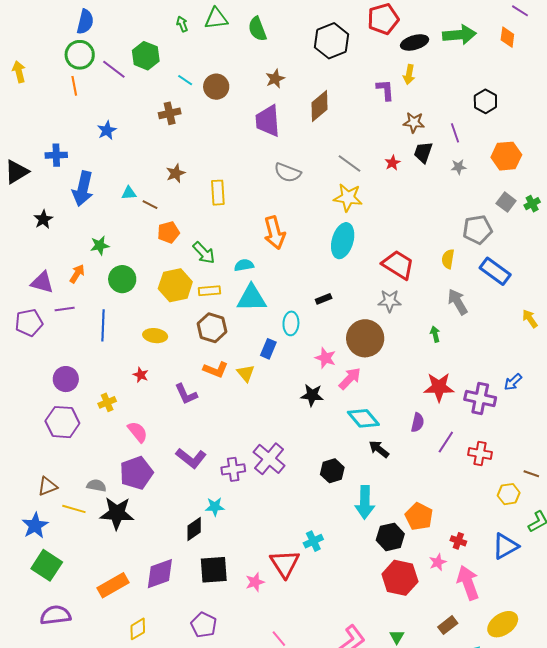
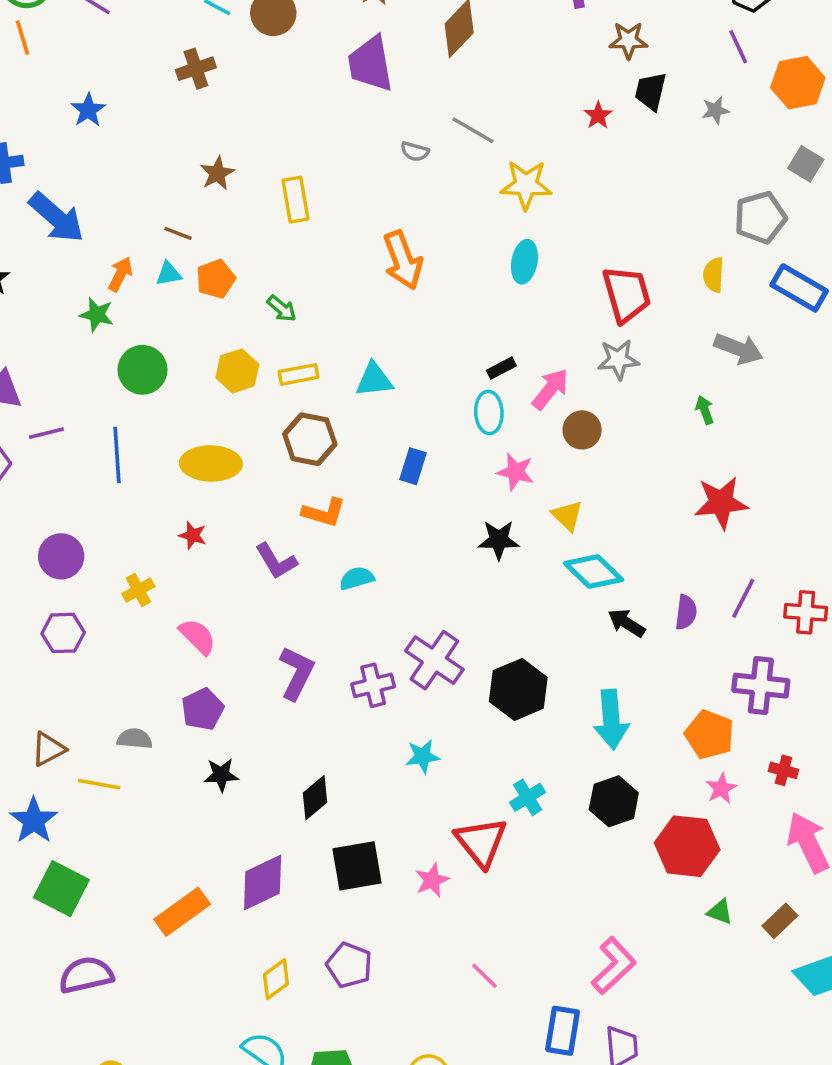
purple line: (455, 133) -> (738, 47), moved
gray line: (349, 164) -> (473, 130), moved
gray semicircle: (288, 173) -> (415, 152), size x0.6
blue arrow: (83, 189) -> (56, 217), turned -56
cyan triangle: (129, 193) -> (169, 274), moved
cyan ellipse: (343, 241) -> (524, 262), size x0.7
green star: (100, 245) -> (97, 315), turned 30
green arrow: (204, 253) -> (282, 309), size x0.7
cyan semicircle: (244, 265) -> (357, 578), moved
red trapezoid: (398, 265) -> (627, 294), turned 48
orange arrow: (77, 274) -> (120, 274), moved
yellow hexagon: (175, 285) -> (237, 371), size x0.7
cyan triangle: (252, 298) -> (374, 380), size x0.7
gray arrow: (458, 302) -> (738, 349), turned 148
cyan ellipse: (291, 323) -> (489, 412), moved
yellow ellipse: (155, 336) -> (211, 463), size x1.4
brown circle: (365, 338) -> (582, 430), size x0.6
yellow triangle: (246, 373) -> (567, 516), moved
pink arrow: (350, 379) -> (550, 389), moved
purple cross: (480, 399) -> (761, 686), moved
purple hexagon: (62, 422) -> (63, 633), size x0.7
purple semicircle: (418, 422) -> (686, 612), moved
purple L-shape: (191, 458) -> (297, 673), turned -96
black hexagon: (332, 471) -> (518, 689), moved, size x1.4
purple pentagon: (136, 473) -> (203, 709), size x0.7
cyan star: (215, 507) -> (423, 756), moved
black star: (117, 513) -> (221, 775), moved, size x0.6
black hexagon: (390, 537) -> (614, 801), moved
pink star: (438, 562) -> (721, 789), moved
yellow diamond: (138, 629) -> (276, 979), moved
green triangle: (397, 637) -> (720, 912), moved, turned -35

